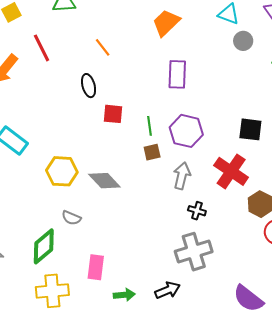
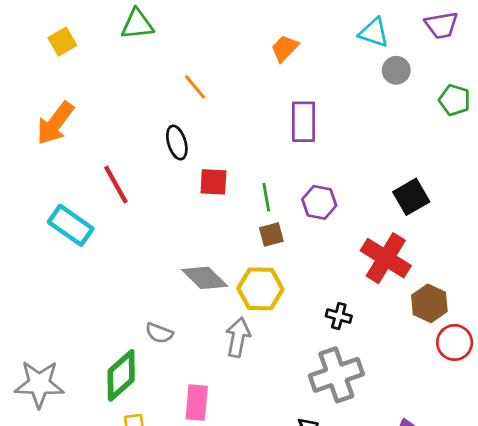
orange trapezoid: (166, 23) -> (285, 48), size x0.7
red line: (42, 48) -> (116, 184), moved
black square: (250, 129) -> (411, 197), turned -35
purple hexagon: (186, 131) -> (319, 202), size x0.7
yellow hexagon: (62, 171) -> (260, 289), moved
gray arrow: (182, 176) -> (238, 337), moved

